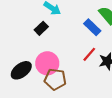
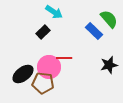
red line: (89, 54) -> (64, 58), moved, turned 49
brown pentagon: (55, 79) -> (43, 83), moved

